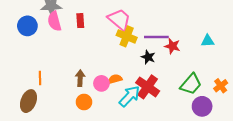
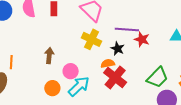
yellow cross: (127, 36) -> (91, 39), moved
brown arrow: (80, 78) -> (49, 56), moved
orange semicircle: (115, 79) -> (108, 63), moved
cyan arrow: (130, 96) -> (79, 86), moved

